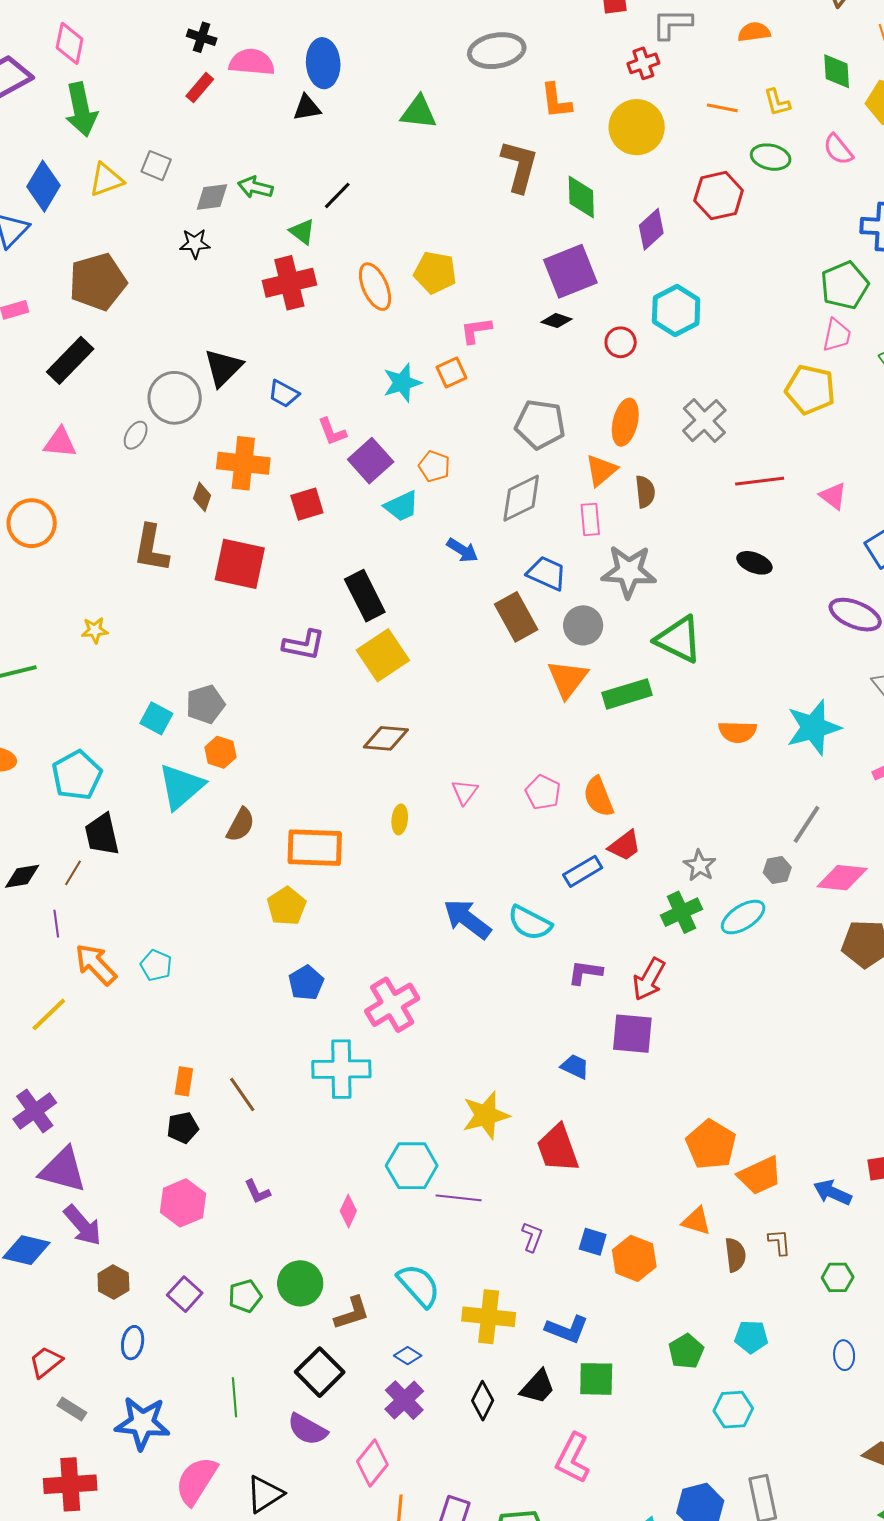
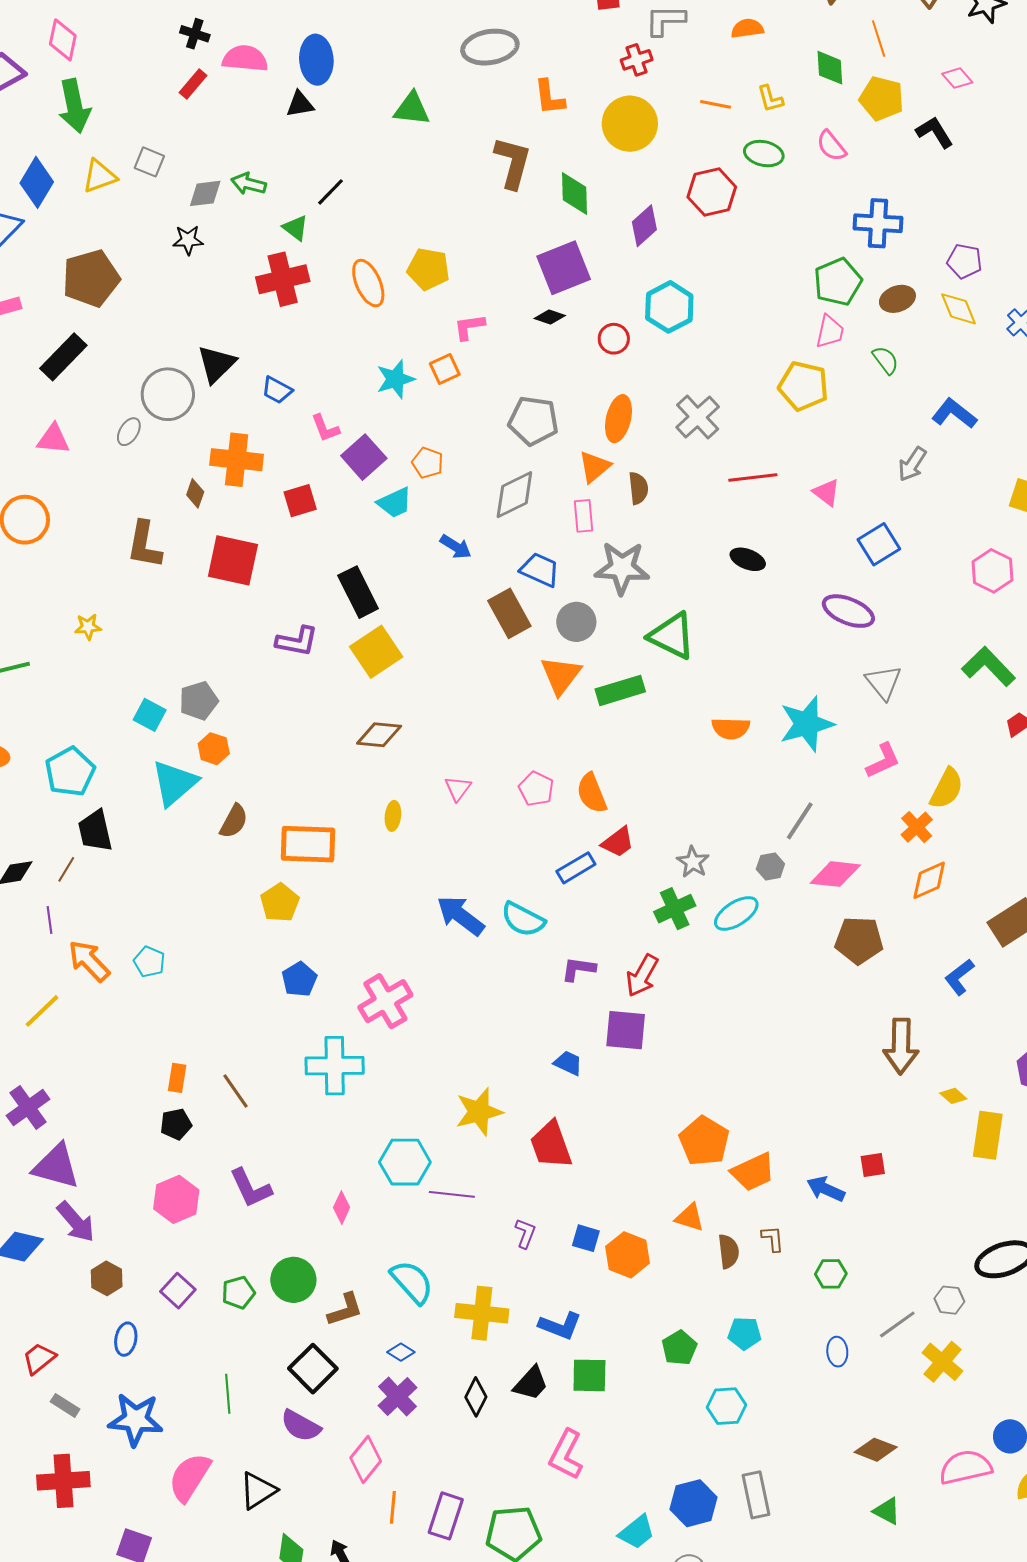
purple L-shape: (257, 1192) -> (251, 1188), size x1.6

